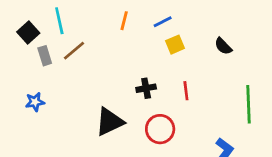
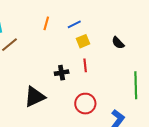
red line: (186, 91) -> (85, 65), moved
red circle: (160, 129) -> (85, 104), moved

